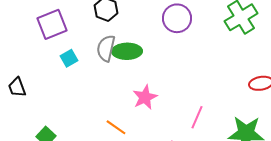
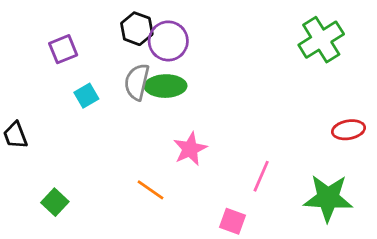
purple circle: (177, 18) -> (168, 41), moved
purple square: (52, 24) -> (63, 49), size x0.7

